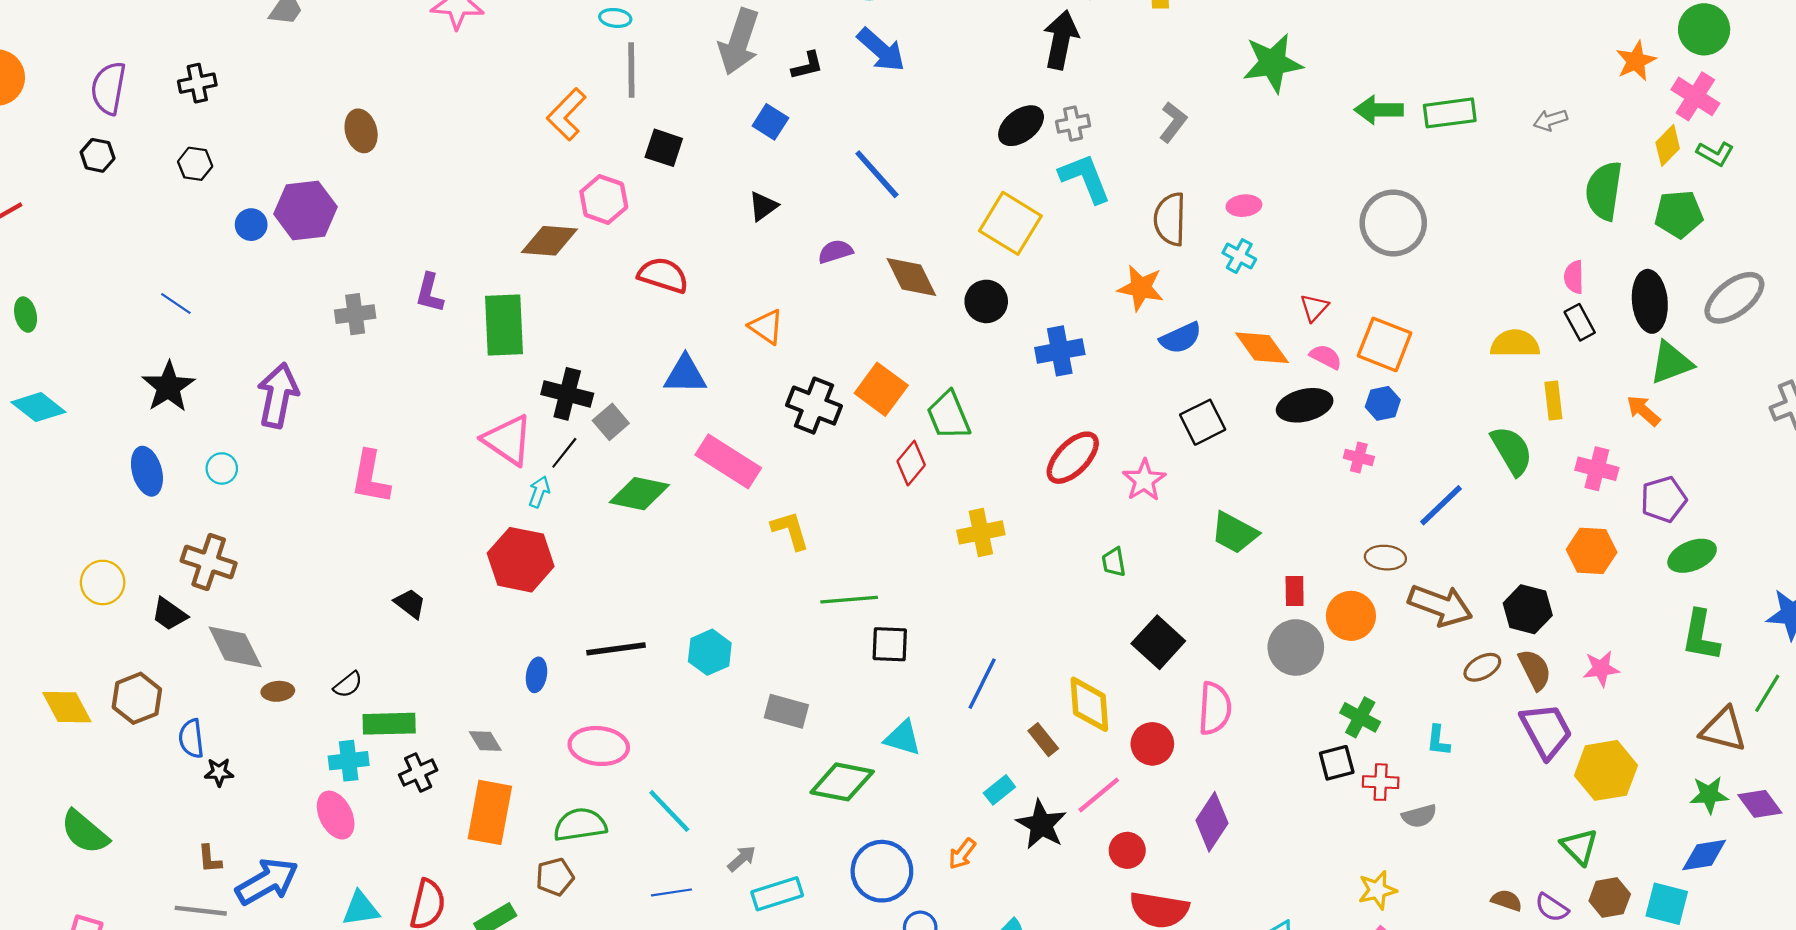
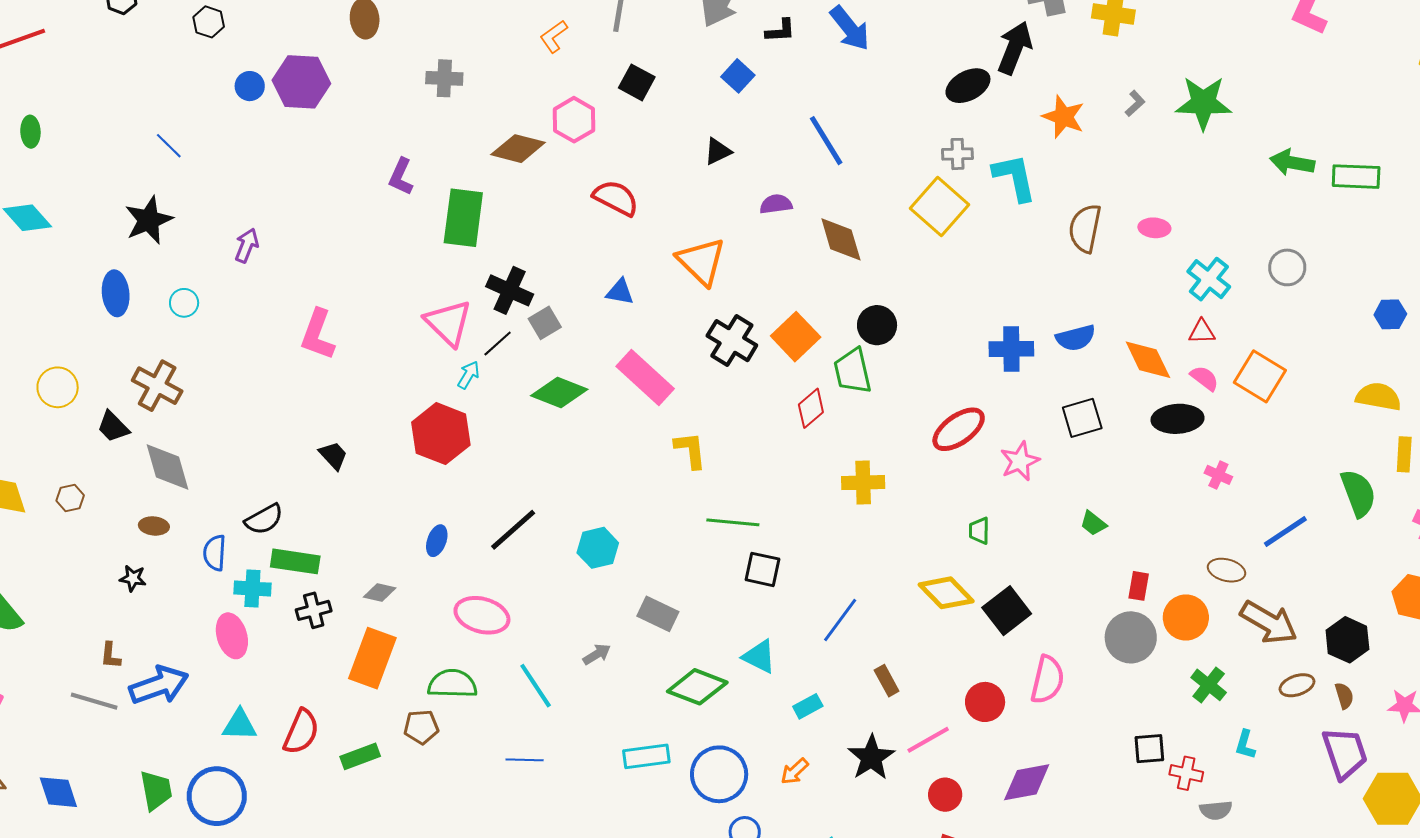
orange L-shape: (566, 114) -> (554, 36), size x0.7
gray L-shape: (1173, 122) -> (1135, 103), moved, size x0.7
gray cross: (1073, 124) -> (957, 154), moved
black ellipse: (1021, 126) -> (968, 86), moved
gray circle: (1393, 223) -> (1287, 267), size x0.6
cyan cross: (1239, 256) -> (1209, 279), moved, size x1.4
orange star: (1141, 288) -> (1063, 117), moved
black circle: (986, 301) -> (877, 325), moved
red triangle: (1314, 308) -> (1202, 332), turned 36
gray cross: (355, 314) -> (444, 78), moved
orange triangle: (766, 327) -> (701, 261), size x1.5
blue cross: (1060, 351) -> (1011, 349), moved
blue triangle: (685, 375) -> (620, 292), size x0.7
purple arrow: (278, 395) -> (247, 245), size x0.6
blue hexagon: (1383, 403) -> (1390, 314), moved
green trapezoid: (1234, 533) -> (1093, 523), size x0.6
black line: (616, 649) -> (513, 530), turned -44
brown semicircle: (1535, 670) -> (1344, 696), size x0.7
black semicircle: (348, 685) -> (264, 519), size x1.4
brown ellipse: (278, 691) -> (154, 526), moved
brown hexagon: (137, 698) -> (70, 498), size x0.6
yellow diamond: (1089, 704) -> (946, 593), moved, turned -50
green cross: (1360, 717) -> (1209, 685), moved
blue semicircle: (191, 739) -> (215, 553), moved
gray diamond: (485, 741) -> (380, 593), turned -56
cyan rectangle: (999, 790) -> (808, 706), moved
purple diamond: (1212, 822) -> (1027, 782), turned 36
gray arrow: (742, 859) -> (597, 654), moved
cyan rectangle: (777, 894) -> (646, 756), moved

